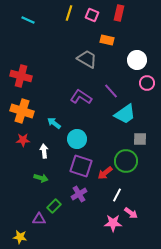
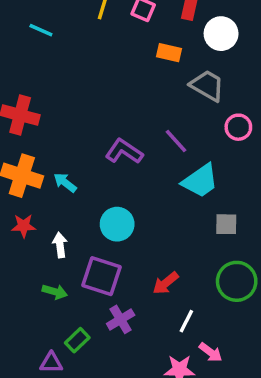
cyan line: (28, 20) -> (41, 30), moved
gray trapezoid: (87, 59) -> (207, 86), moved
white circle: (137, 60) -> (221, 34), moved
cyan arrow: (54, 123) -> (65, 183), moved
green circle: (126, 161) -> (237, 281), moved
purple square: (81, 166) -> (102, 276), moved

